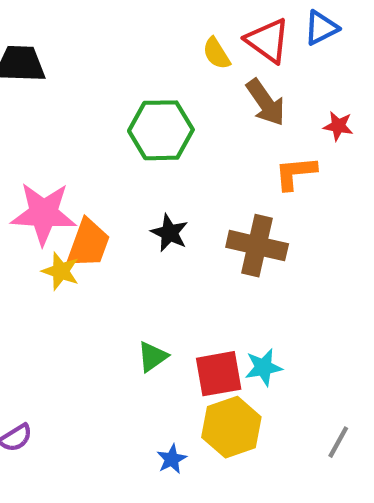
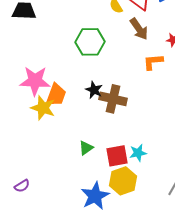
brown cross: (257, 246) -> (113, 99), moved
yellow star: (61, 271) -> (43, 108), size x1.4
blue star: (172, 459) -> (95, 196), size x2.0

